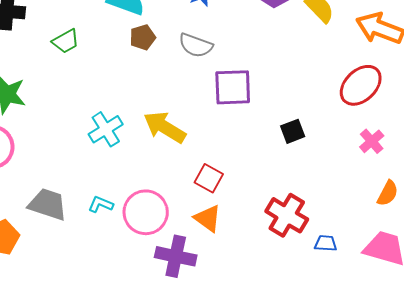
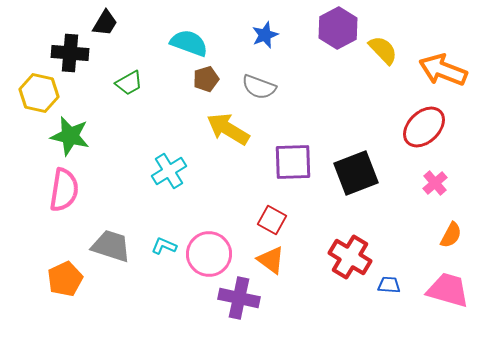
purple square: (233, 87) -> (293, 162), moved
yellow arrow: (165, 127) -> (228, 129), moved
black square: (293, 131) -> (356, 173), size x1.8

